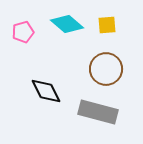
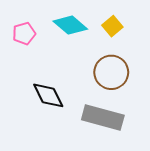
yellow square: (107, 25) -> (112, 26), turned -36

